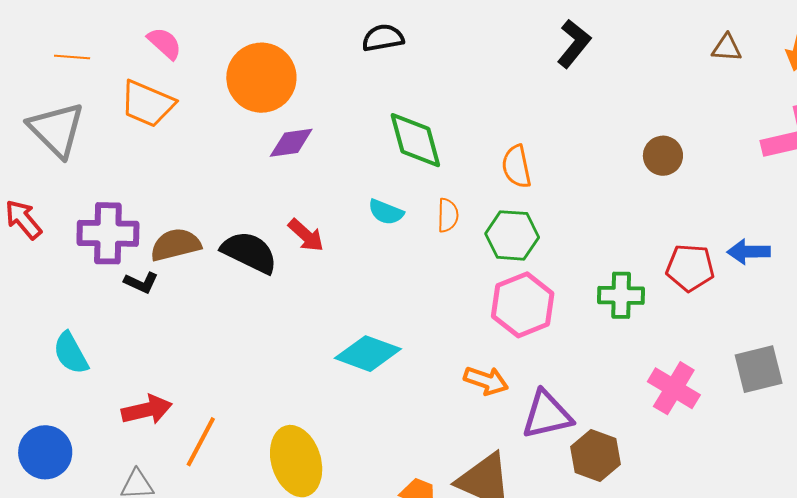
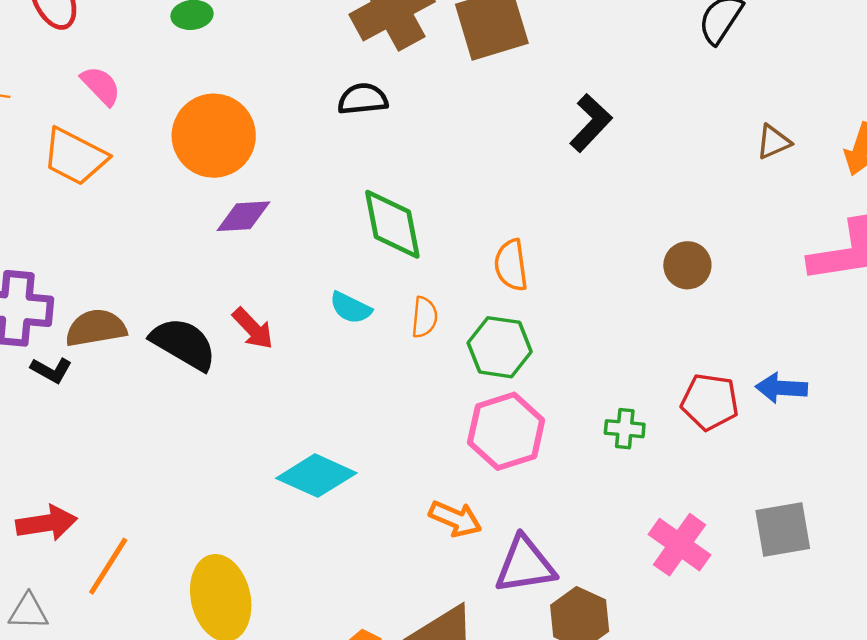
brown triangle: (727, 48) -> (774, 142), turned -32
green cross: (621, 295) -> (625, 429), size x0.7

